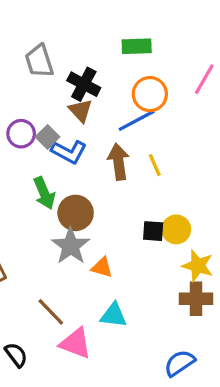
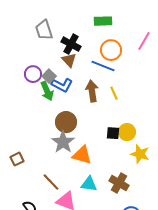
blue line: (137, 120) -> (103, 66), turned 50
green arrow: (44, 193) -> (47, 91), moved
orange triangle: (102, 267) -> (82, 155), size x1.5
brown cross: (196, 299) -> (119, 183), moved, turned 30

